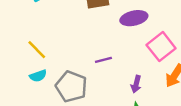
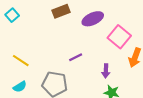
cyan semicircle: (38, 76) -> (20, 87), moved

